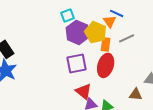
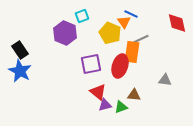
purple hexagon: (78, 32) -> (65, 33), moved
orange rectangle: (106, 44) -> (132, 52), moved, size x1.5
brown triangle: (136, 94) -> (134, 95), moved

